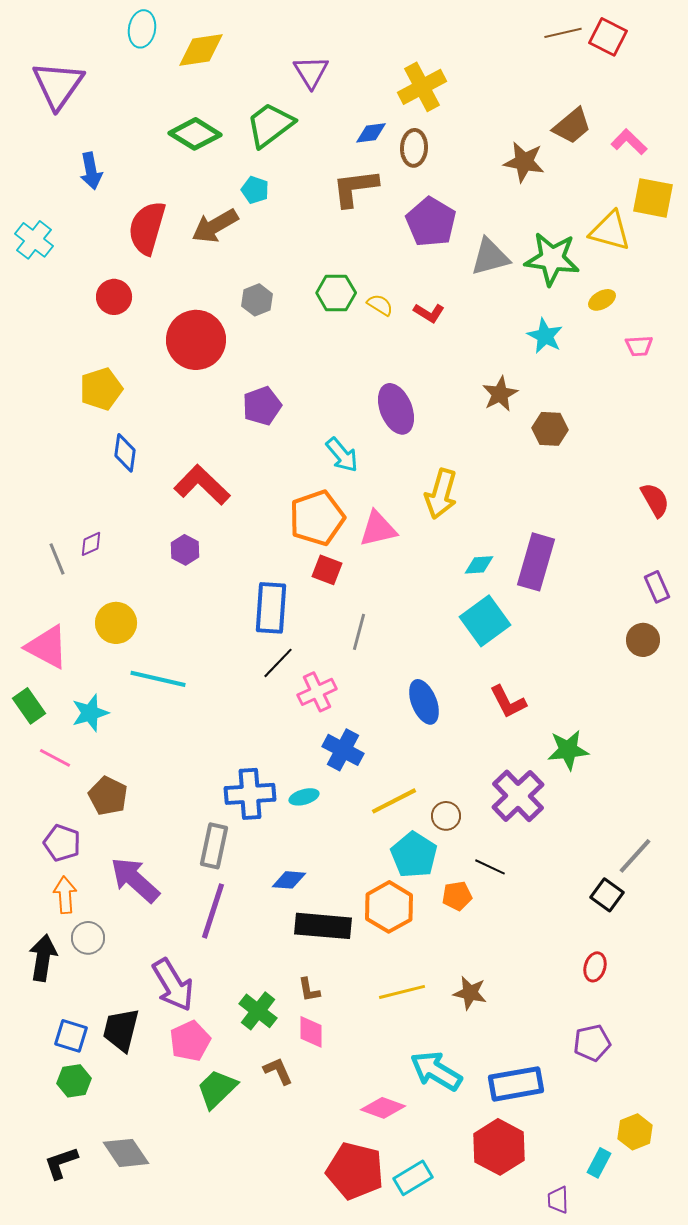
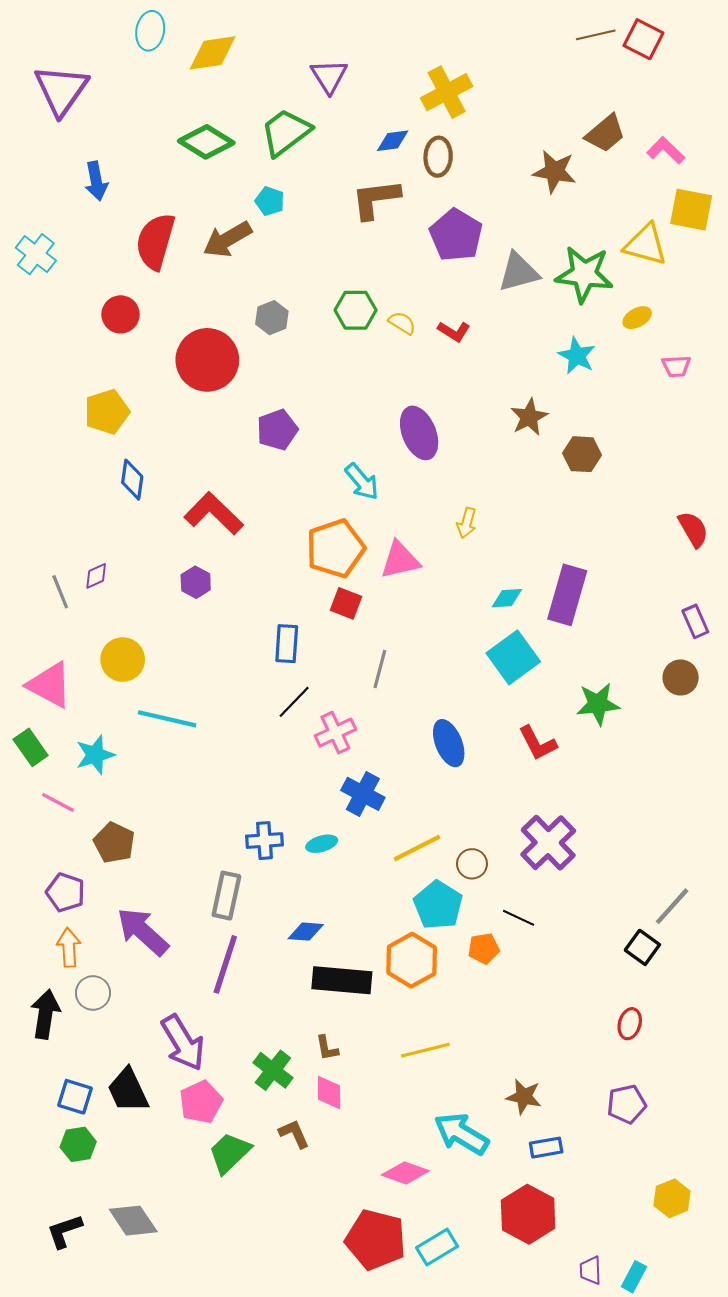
yellow arrow: (441, 494) -> (467, 523), size x0.6
blue rectangle: (271, 608) -> (287, 644), size x0.7
green star: (568, 750) -> (598, 704), moved
blue cross: (250, 794) -> (264, 841), size x0.7
brown star: (470, 993) -> (524, 1097), moved
black trapezoid: (121, 1030) -> (128, 1090), turned -39
blue rectangle: (516, 1084) -> (546, 1148), size x0.6
cyan rectangle: (599, 1163) -> (634, 1277), moved

